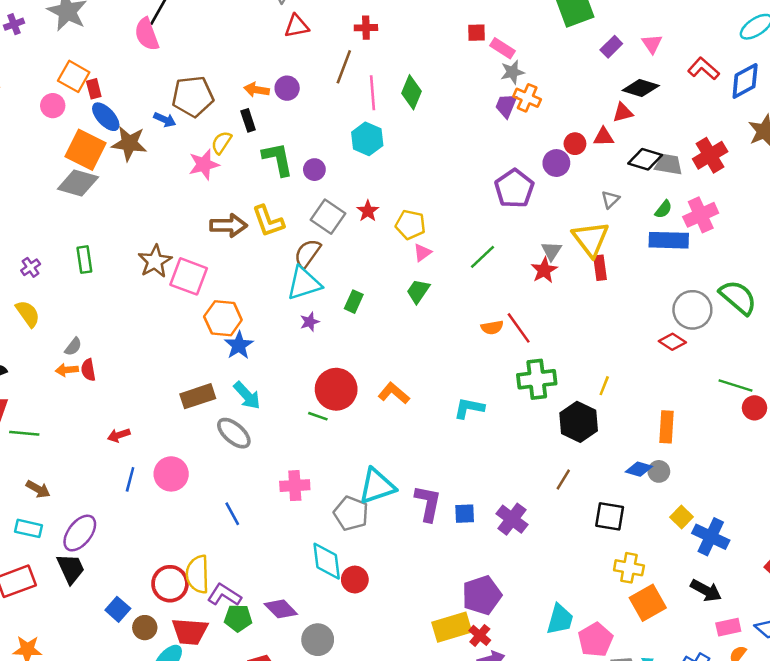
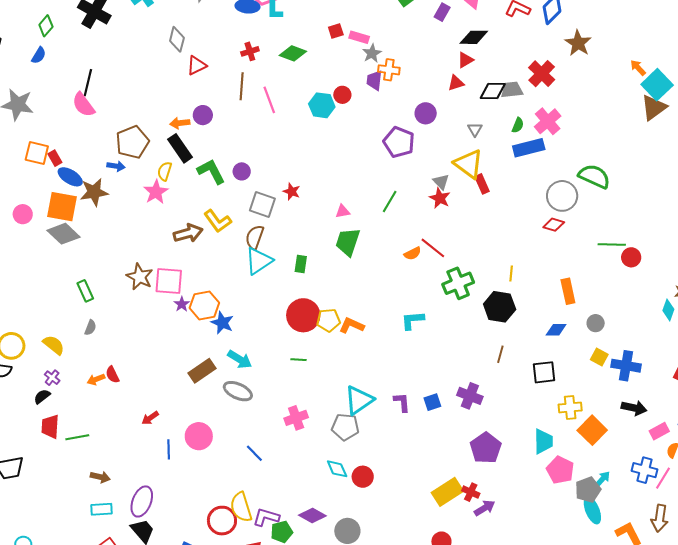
green diamond: (412, 92) -> (293, 53), moved, turned -76
pink circle: (53, 106) -> (23, 214), moved
black rectangle: (248, 120) -> (180, 148), size x1.6
cyan hexagon: (367, 139) -> (322, 105), moved
red circle: (575, 144) -> (342, 95), moved
gray diamond: (78, 183) -> (63, 234), turned 44
yellow pentagon: (410, 225) -> (328, 320), moved
pink triangle: (422, 253) -> (343, 211), turned 42
purple cross: (31, 267) -> (52, 378), moved
green trapezoid: (418, 291) -> (348, 242), size x1.4
purple star: (310, 322) -> (182, 304), moved
gray semicircle: (73, 347) -> (90, 328), moved
red circle: (336, 389) -> (303, 315), moved
gray circle: (659, 471) -> (596, 323), moved
purple L-shape: (428, 503) -> (402, 402), size x0.7
cyan diamond: (327, 561) -> (337, 469), size x0.7
purple pentagon: (482, 595) -> (486, 448), moved
cyan trapezoid: (560, 619) -> (543, 441), moved

